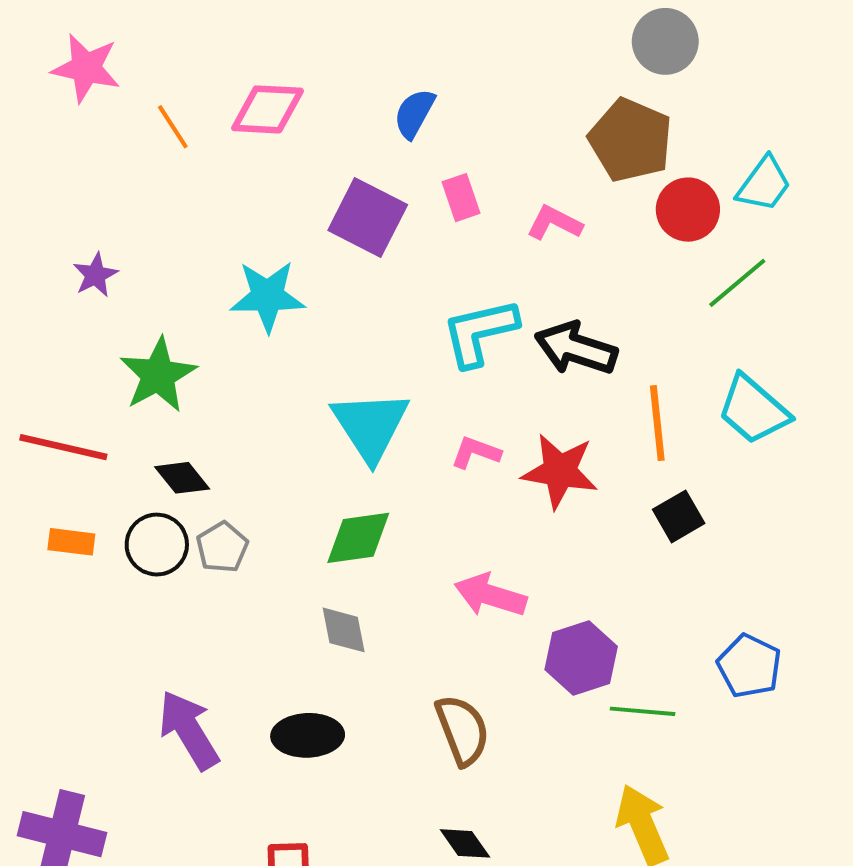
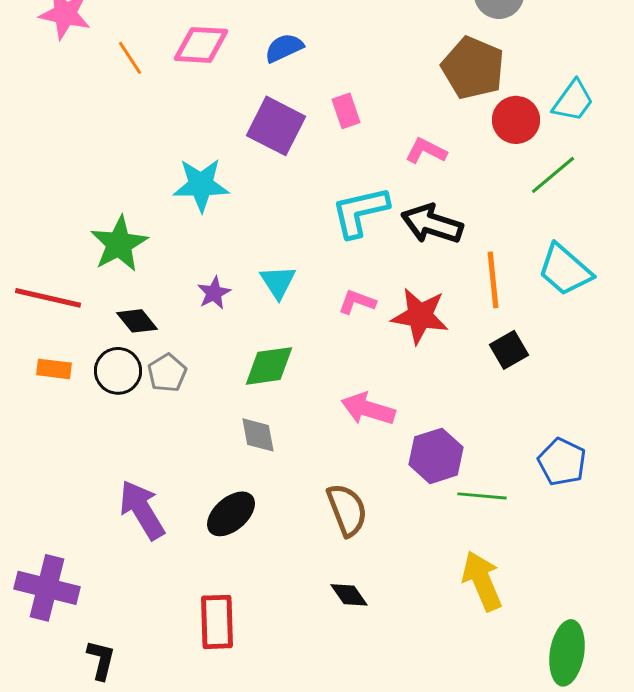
blue semicircle: (414, 113) -> (284, 48), moved, turned 36
pink L-shape: (554, 223) -> (426, 151), moved
purple star: (95, 275) -> (214, 293), moved
cyan triangle: (370, 426) -> (278, 282), size x0.6
black ellipse: (308, 735) -> (231, 514), turned -39

